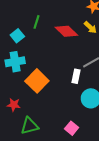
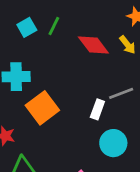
cyan square: (17, 36) -> (27, 27), moved

